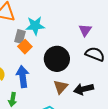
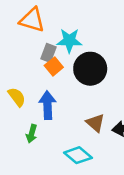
black circle: (57, 59) -> (90, 69), moved
brown triangle: (61, 87) -> (95, 123), turned -35

